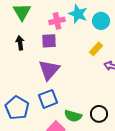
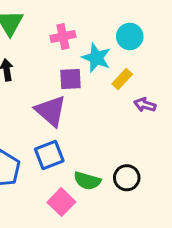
cyan star: (78, 14) -> (96, 58), moved
purple square: (49, 41) -> (71, 79), moved
purple triangle: (49, 70) -> (51, 111), turned -30

